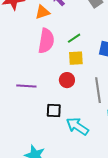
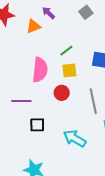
pink semicircle: (46, 41) -> (40, 70), moved
black square: (54, 110) -> (37, 125), moved

